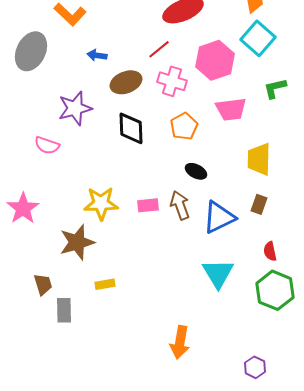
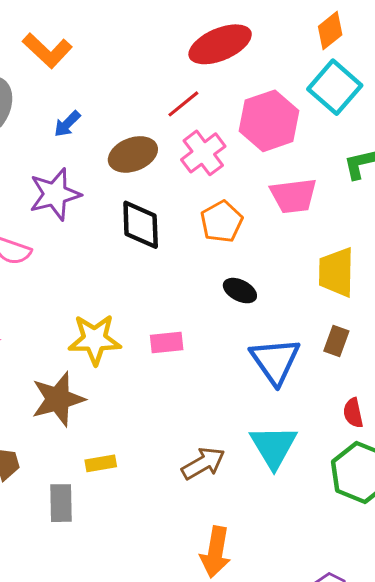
blue arrow: (97, 55) -> (67, 124), moved, turned -54
pink cross: (172, 81) -> (203, 153), turned 36
brown arrow: (180, 205) -> (203, 463), moved, turned 80
blue triangle: (219, 217) -> (275, 361), turned -39
gray rectangle: (64, 310) -> (61, 503), moved

